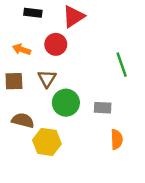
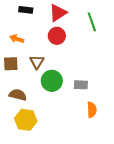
red circle: (56, 44) -> (57, 36), moved
green line: (122, 65) -> (92, 22), moved
yellow hexagon: (47, 142) -> (26, 120), moved

